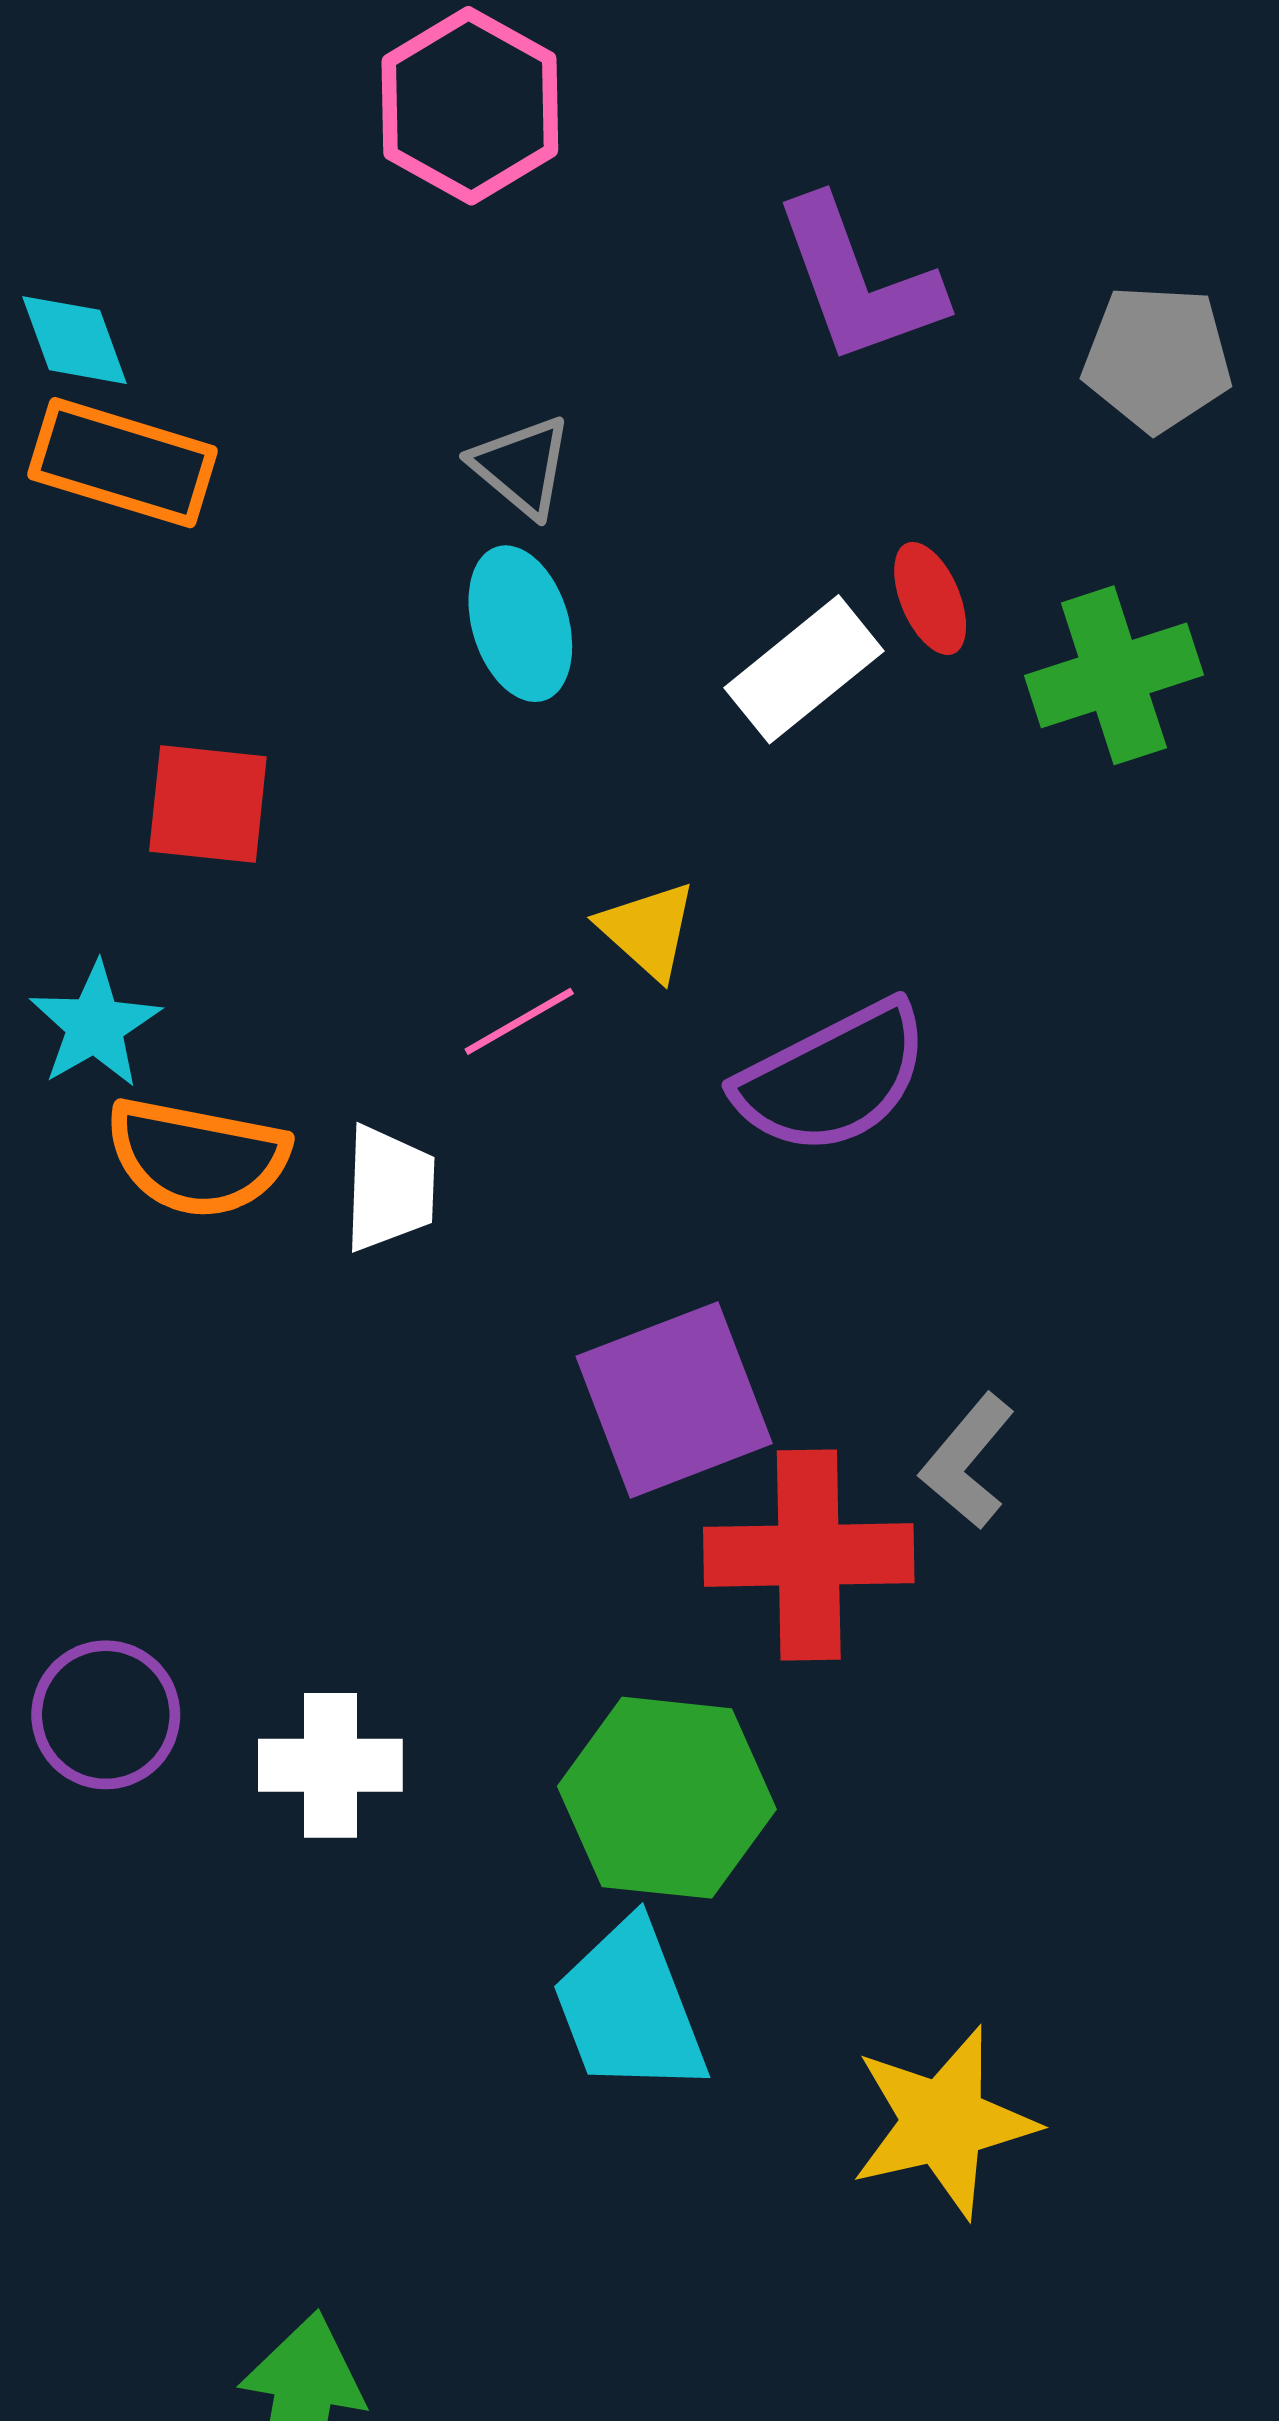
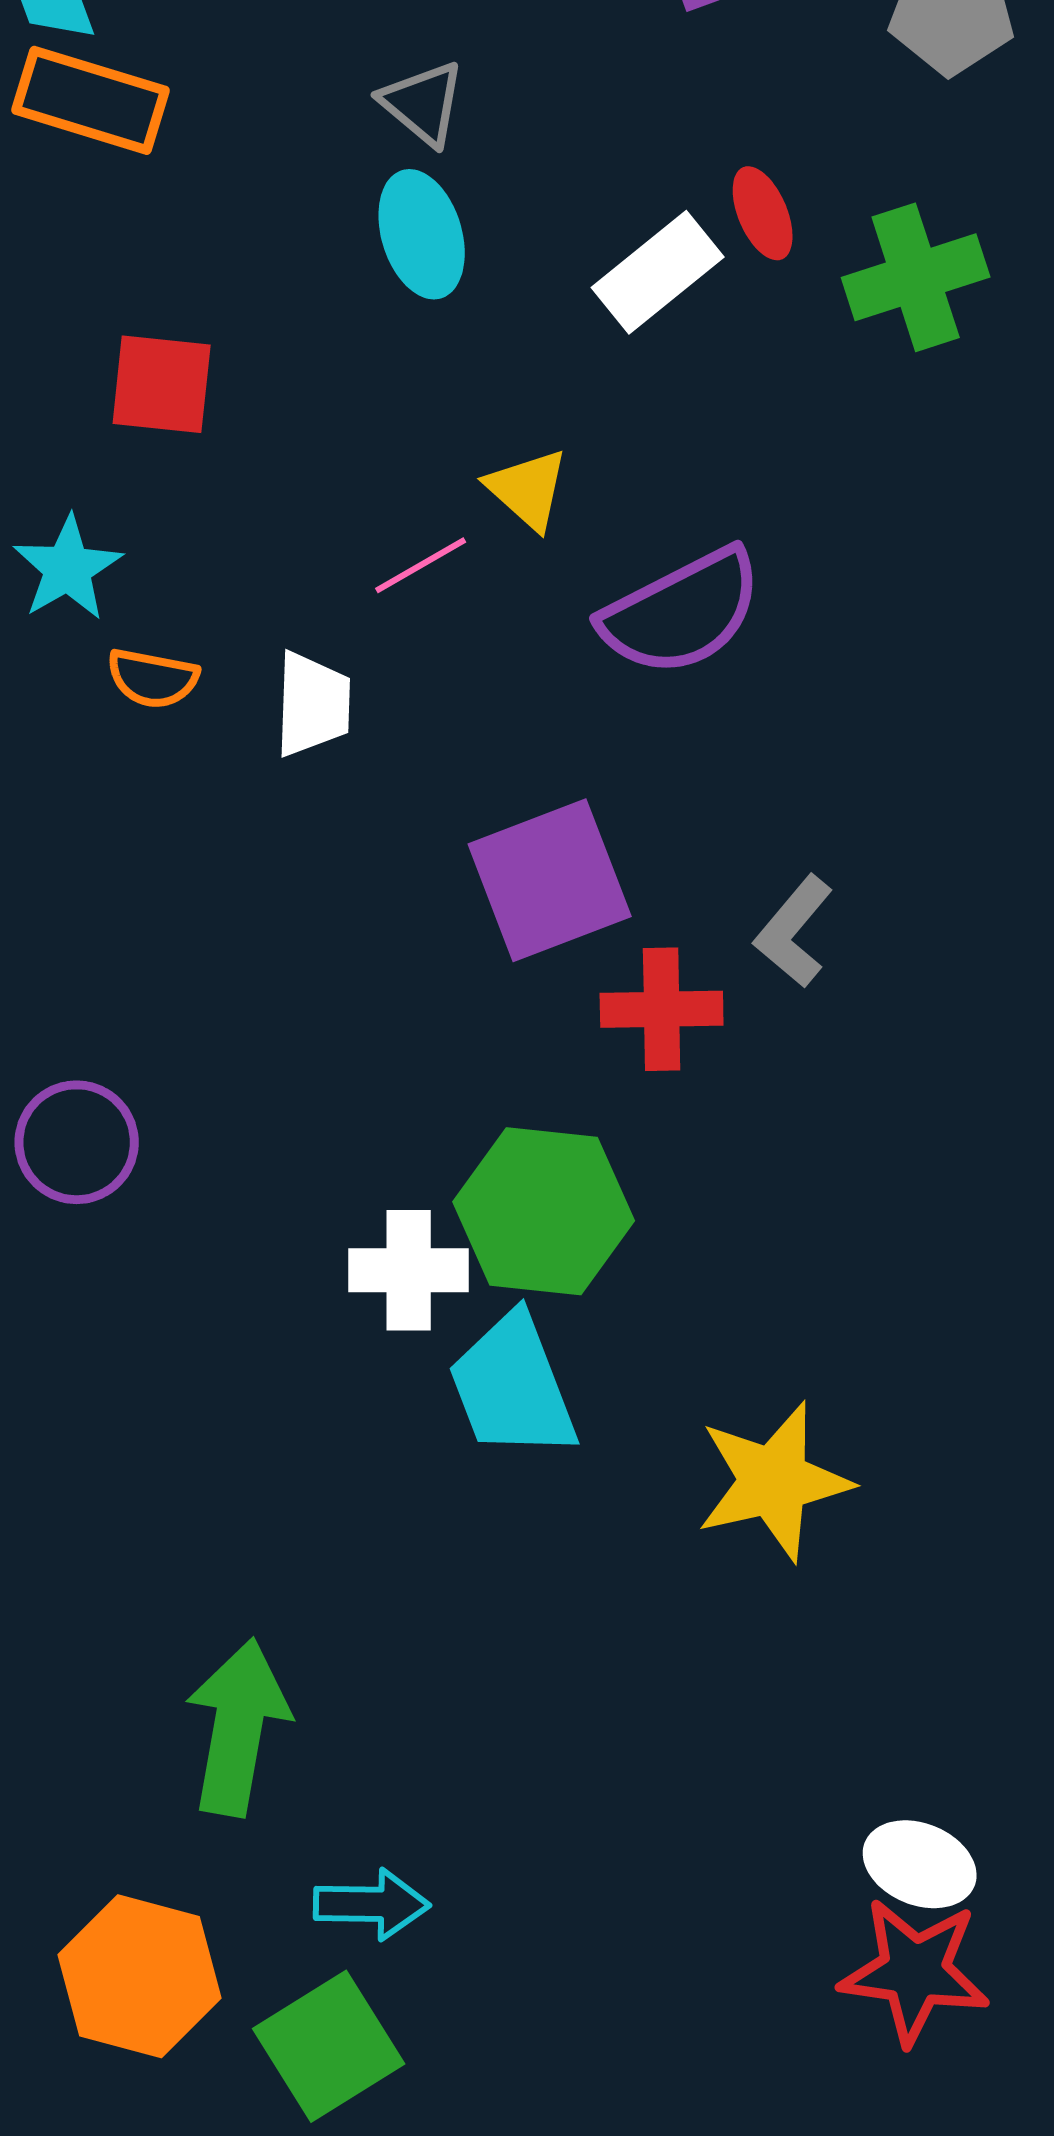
orange semicircle: (197, 1157) -> (153, 678), size x0.6
red cross: (809, 1555) -> (662, 1009), size x0.7
white cross: (330, 1765) -> (409, 1270), moved

